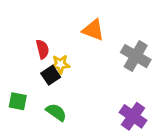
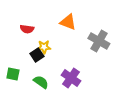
red semicircle: (43, 49) -> (27, 29), moved, turned 112
purple cross: (133, 116) -> (71, 78), moved

